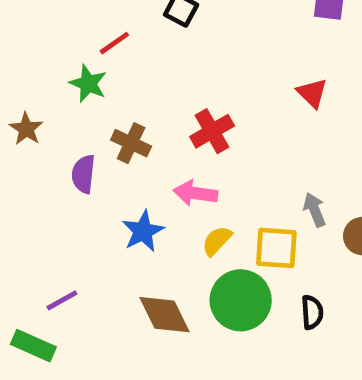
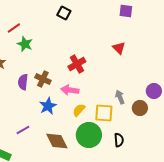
red line: (114, 43) -> (14, 28), moved
brown cross: (131, 143) -> (43, 79), moved
purple line: (62, 300) -> (23, 130), moved

